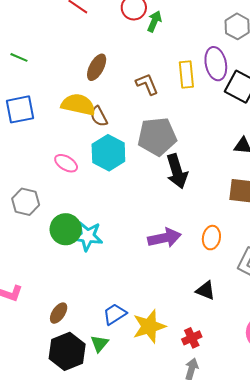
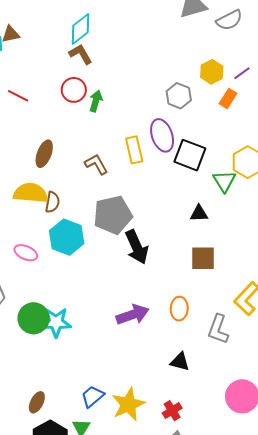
brown semicircle: (99, 116) -> (52, 202), turned -135

